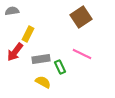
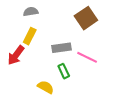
gray semicircle: (12, 11) -> (31, 12), moved
gray rectangle: (41, 59) -> (62, 48), moved

